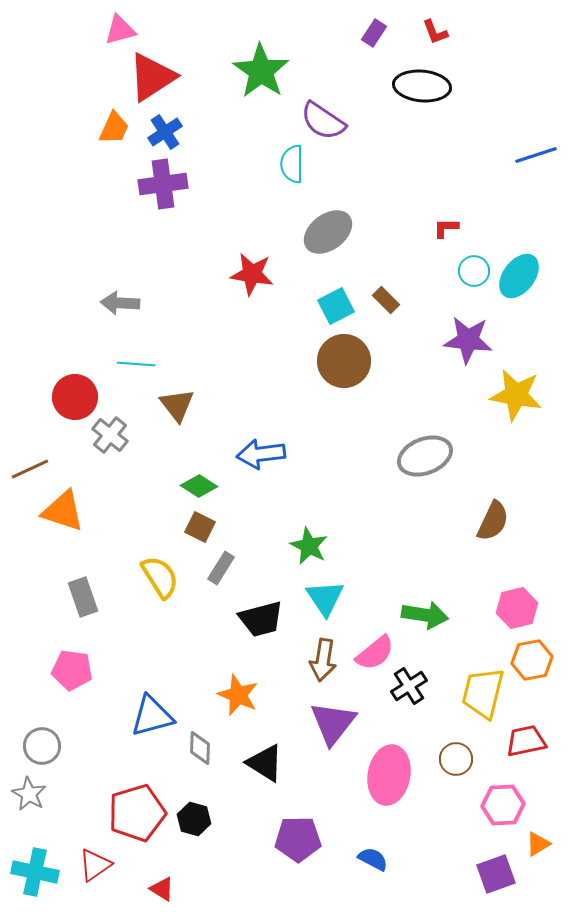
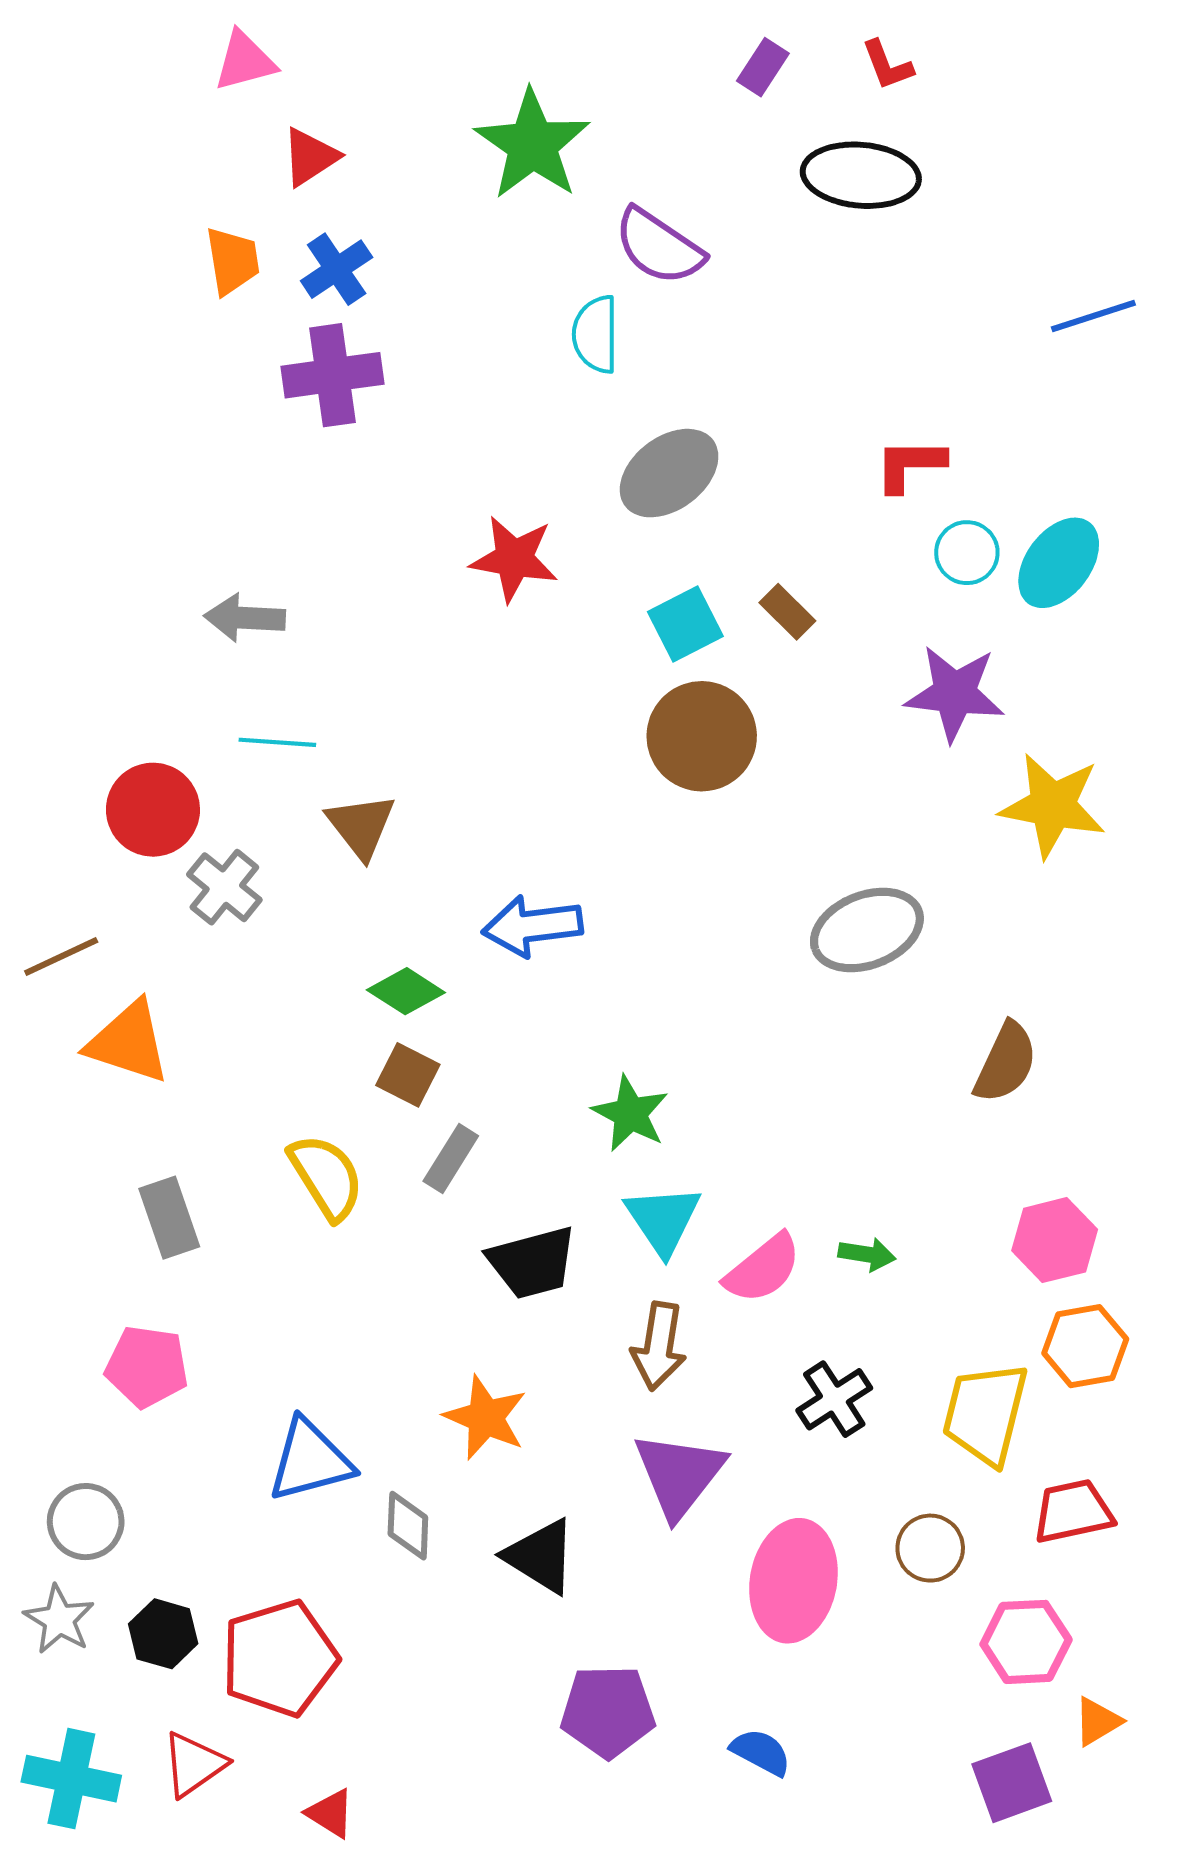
red triangle: (152, 77) -> (310, 157), size x0.6
orange trapezoid: (114, 128) -> (233, 261), turned -33
red L-shape: (446, 228) -> (910, 465), size x1.4
green arrow: (425, 615) -> (867, 1254), size x0.6
pink semicircle: (375, 653) -> (763, 1269), moved
black hexagon: (194, 819) -> (163, 1634), moved

